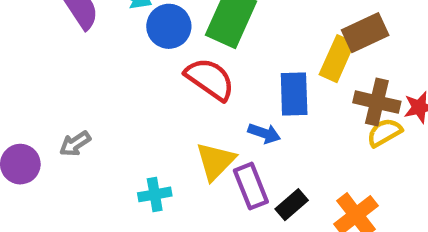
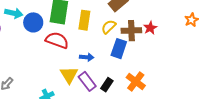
yellow rectangle: (337, 59) -> (84, 20), moved
blue rectangle: (294, 94) -> (119, 49), moved, turned 36
yellow semicircle: (384, 132) -> (109, 27), moved

